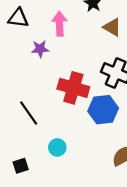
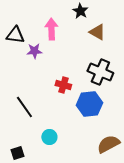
black triangle: (18, 18) -> (15, 35), moved
red cross: (73, 88) -> (63, 85), size x0.6

